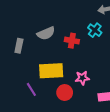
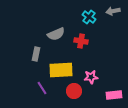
cyan cross: (95, 30) -> (89, 17), moved
gray rectangle: (19, 46) -> (36, 54), moved

